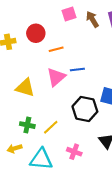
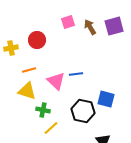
orange line: (56, 49) -> (29, 70), moved
pink triangle: (56, 77) -> (56, 81), turned -36
green cross: (27, 125) -> (43, 110), moved

